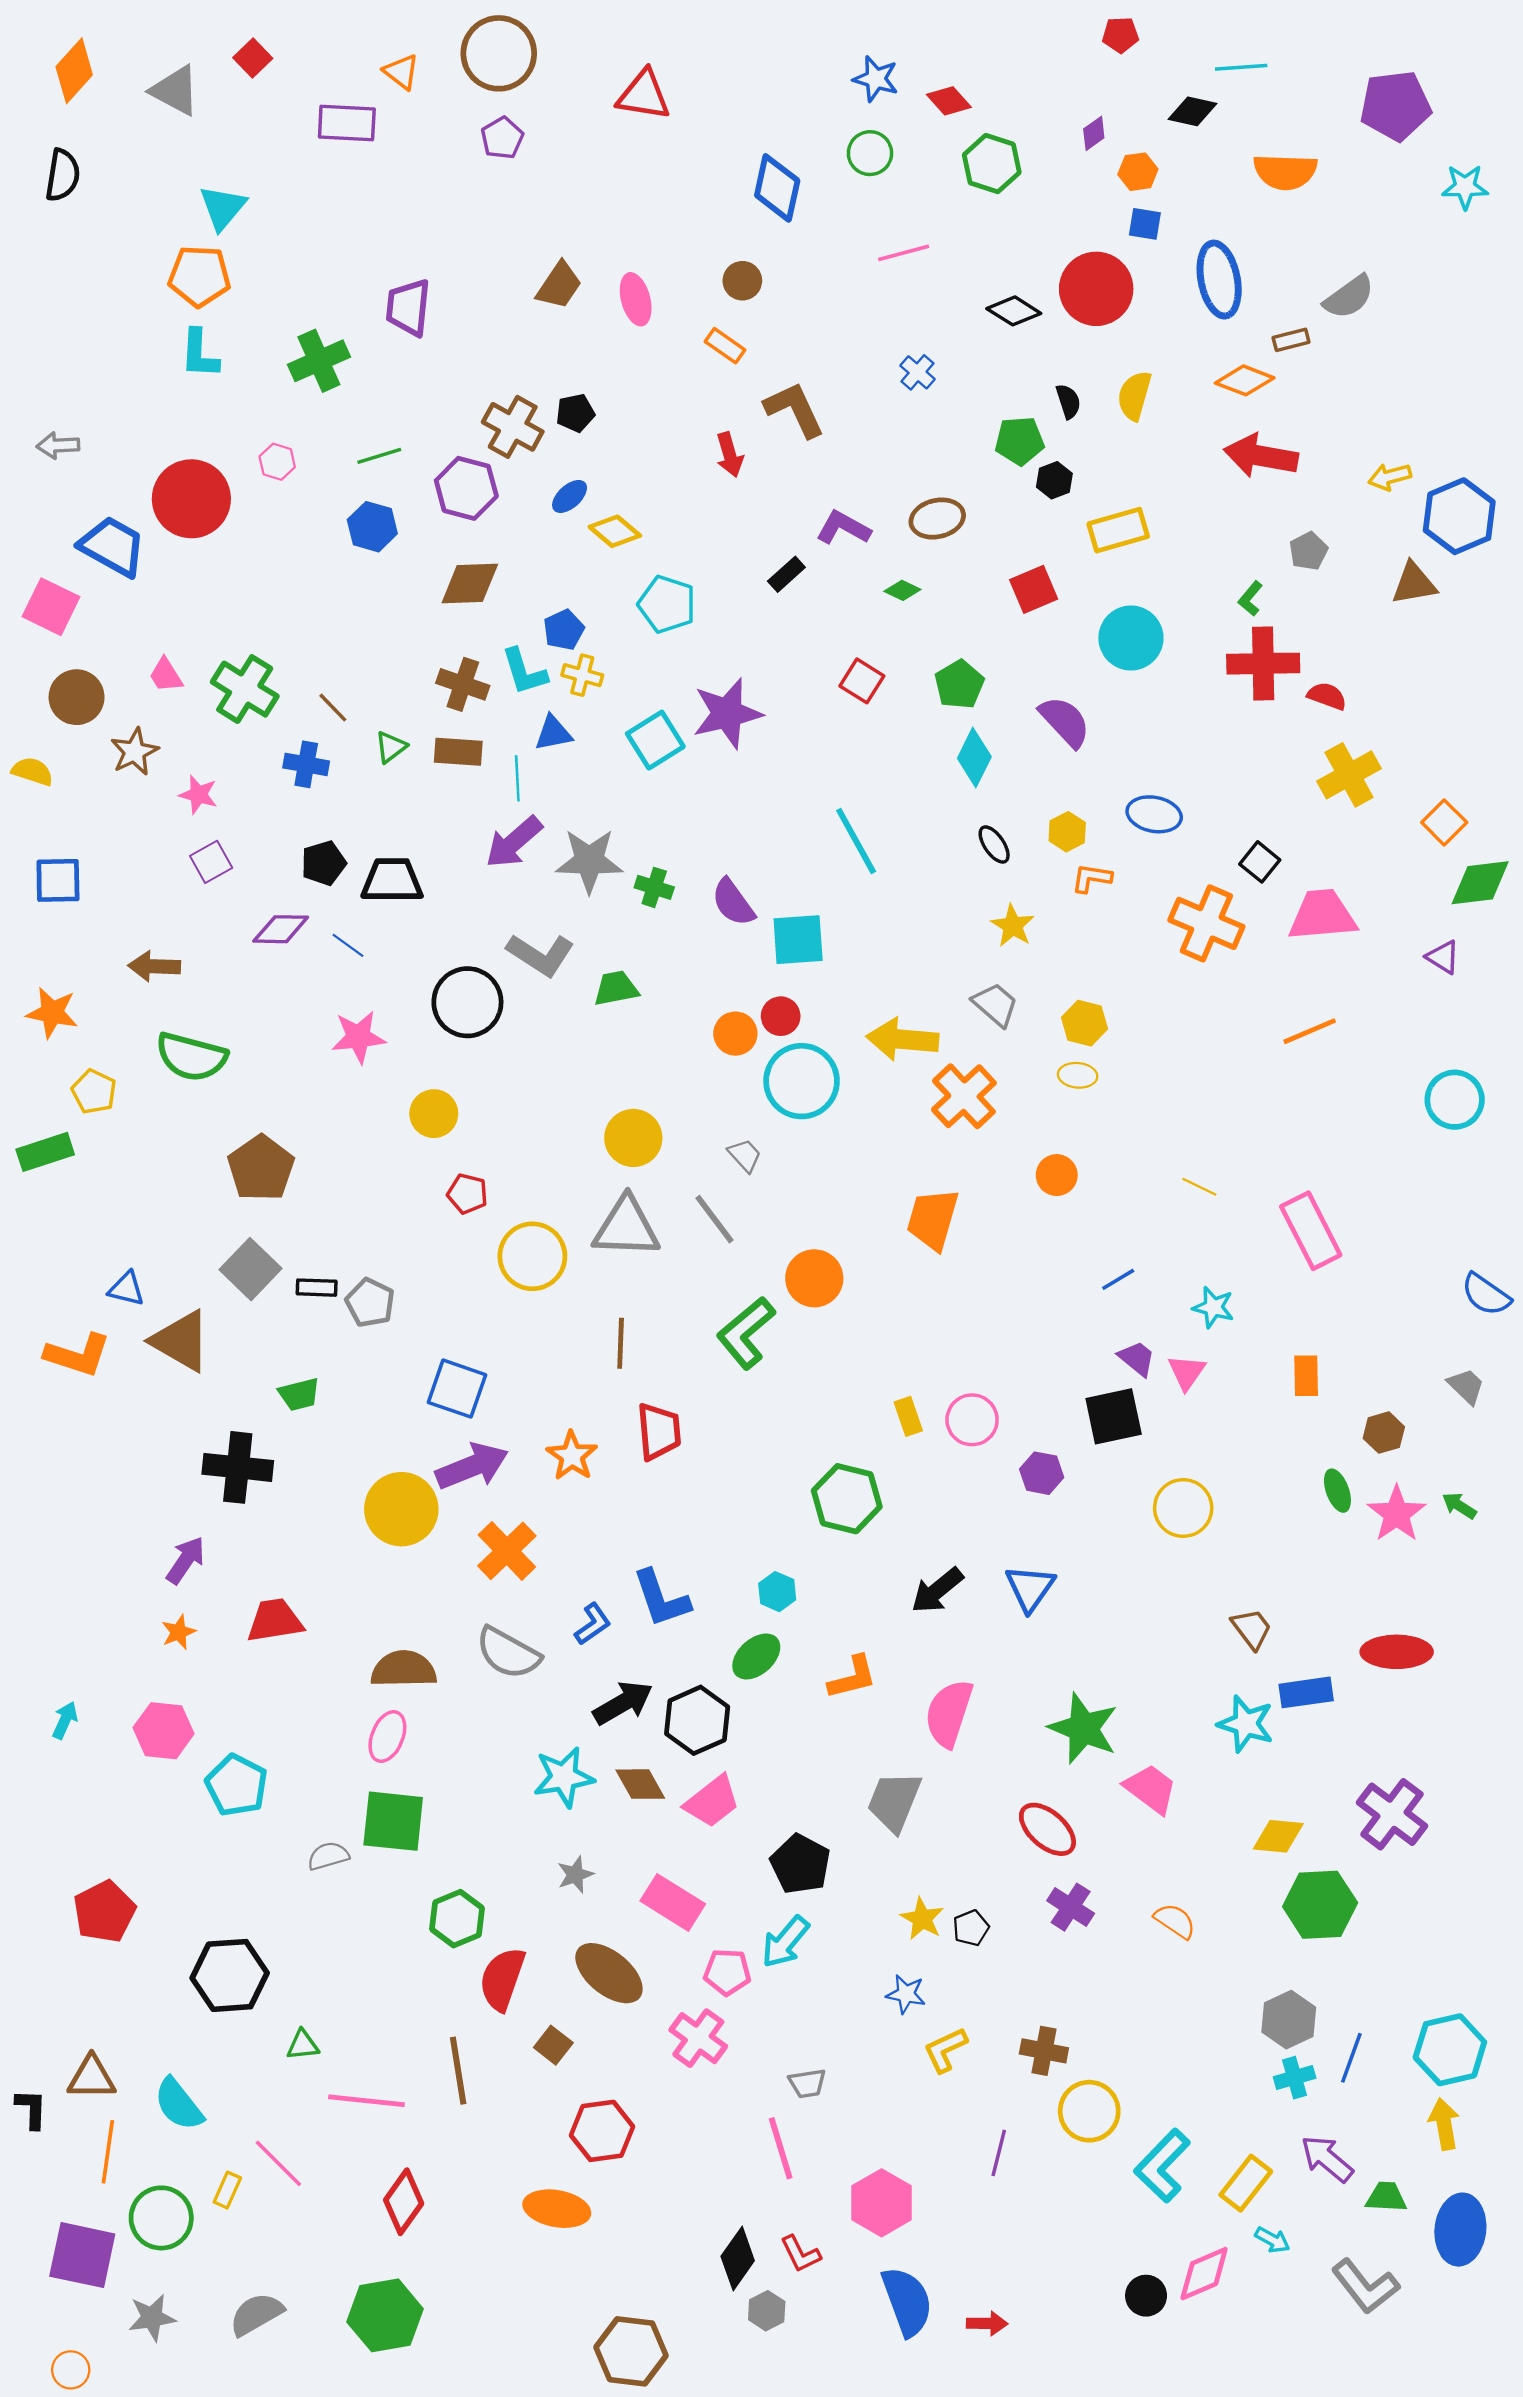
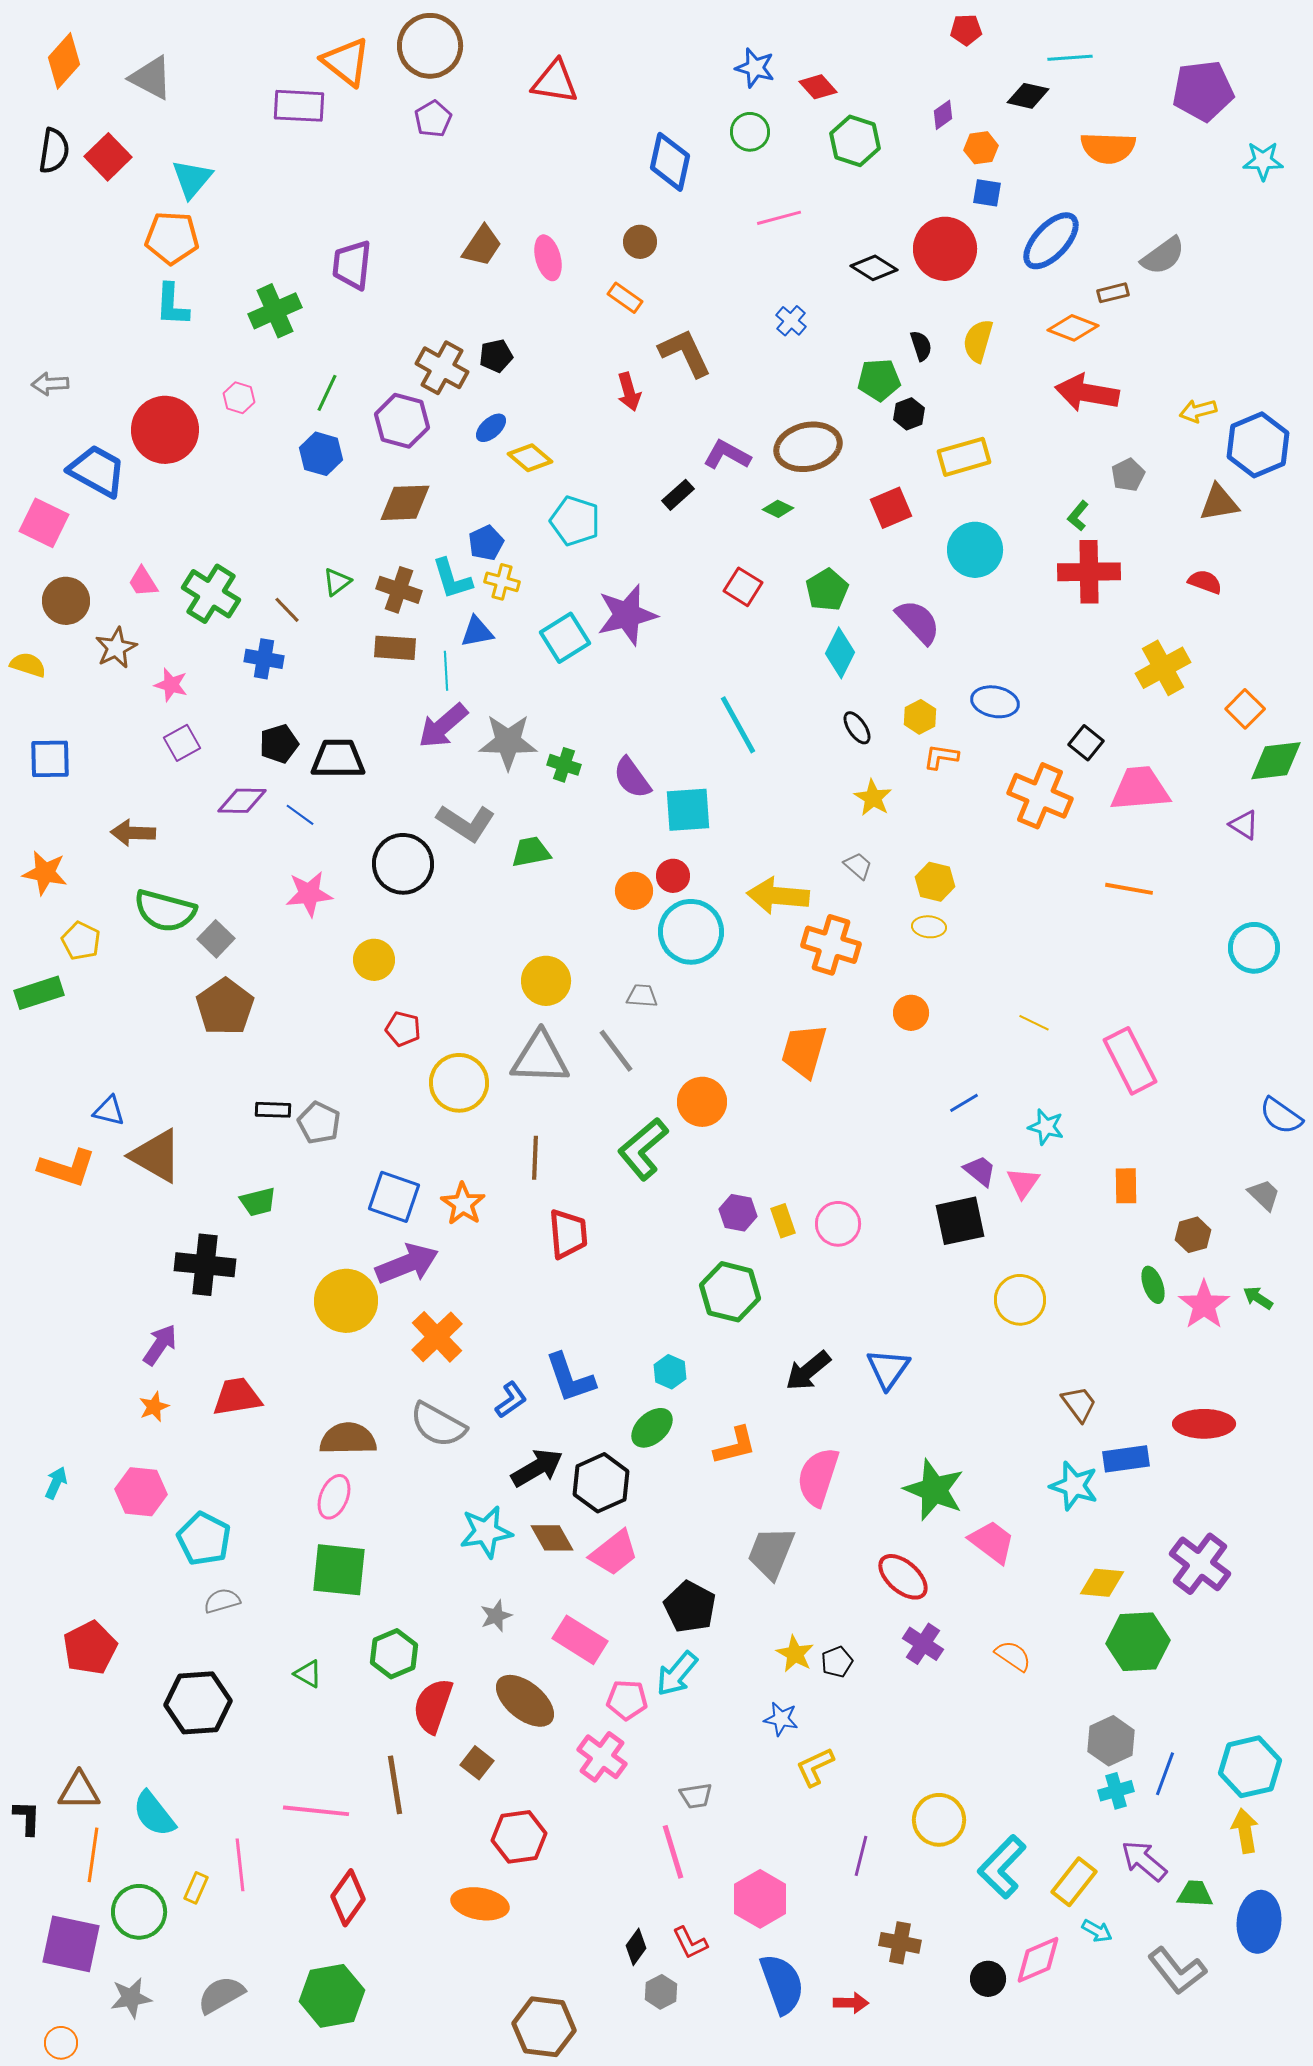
red square: (253, 58) -> (108, 157), moved, size x1.4
orange triangle: (401, 72) -> (346, 62), size x1.6
blue ellipse: (1219, 280) -> (1051, 241), turned 54
green line: (379, 456) -> (327, 393), turned -48
brown ellipse: (937, 519) -> (808, 447), size x1.4
red semicircle: (1327, 696) -> (1205, 582), moved
green triangle: (391, 747) -> (337, 582), moved
gray trapezoid: (995, 1005) -> (858, 866), size x0.7
orange line: (1310, 1031) -> (1129, 889), turned 33
orange cross: (964, 1096) -> (831, 945), turned -30
gray trapezoid: (745, 1155) -> (642, 996), turned -44
gray square: (251, 1269) -> (216, 939), moved, size x0.7
orange star: (572, 1456) -> (463, 1204), moved
purple hexagon: (1042, 1473) -> (738, 1213), moved
gray semicircle: (328, 1856) -> (222, 1601), moved
green triangle: (303, 2045) -> (308, 1674), moved, turned 36
brown cross: (1044, 2051) -> (900, 1943), moved
pink line: (278, 2163) -> (240, 1865), turned 39
black diamond: (738, 2259) -> (636, 1947), size x0.7

